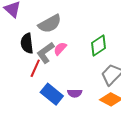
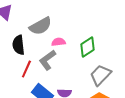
pink semicircle: (60, 49) -> (58, 42), moved, turned 40
gray L-shape: (46, 53) -> (47, 60), moved

